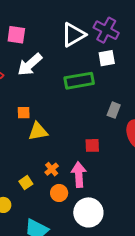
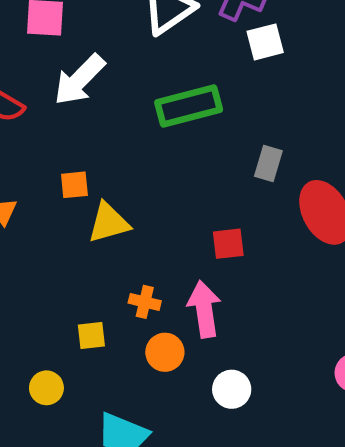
white square: (107, 58) -> (265, 42), moved
orange cross: (52, 169) -> (145, 302), turned -32
yellow square: (26, 183) -> (91, 336), turned 32
white circle: (88, 212) -> (232, 389), size x0.6

